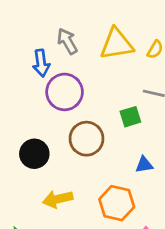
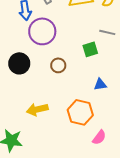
brown circle: (86, 139) -> (58, 65), size x0.6
black circle: (34, 154) -> (19, 63), moved

